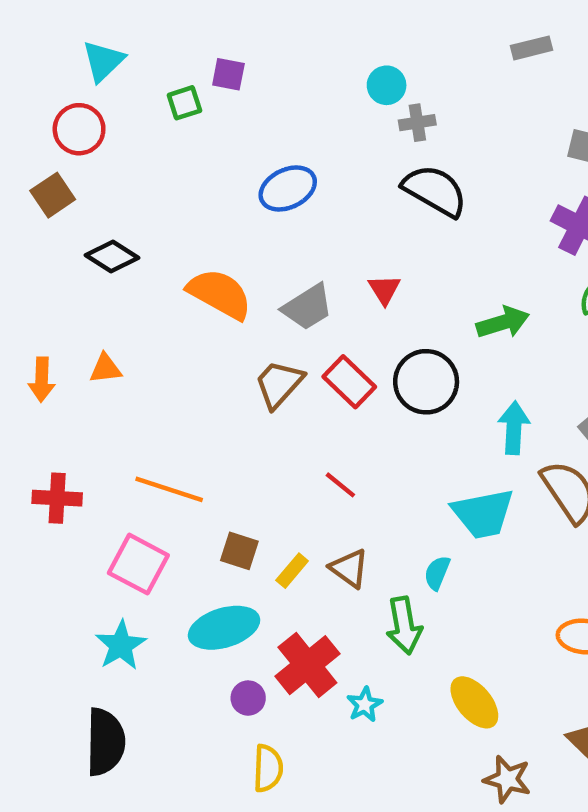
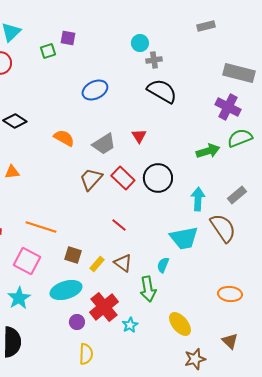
orange semicircle: (220, 294) -> (64, 138), size x0.7
green arrow: (503, 322) -> (208, 151), moved
brown star: (507, 779) -> (195, 359), turned -30

